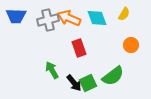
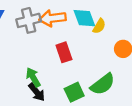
yellow semicircle: (124, 14) -> (99, 26), moved
orange arrow: (69, 18) -> (53, 18), turned -30
black arrow: (74, 83) -> (37, 92), moved

